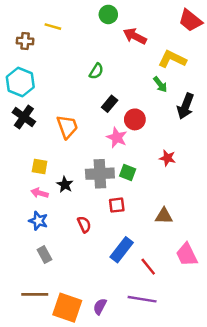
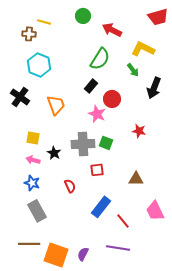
green circle: (108, 14) -> (83, 16), moved
red trapezoid: (190, 21) -> (158, 17), turned -55
brown cross: (25, 41) -> (29, 34), moved
green semicircle: (96, 71) -> (100, 59), moved, size x1.6
cyan hexagon: (20, 82) -> (39, 65), moved
gray rectangle: (44, 255) -> (37, 211), size x1.5

